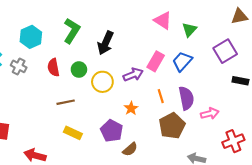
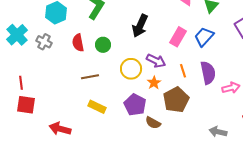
black arrow: (106, 43) -> (140, 26), moved
purple arrow: (133, 75) -> (156, 61), moved, turned 48
yellow circle: (102, 82) -> (131, 69), moved
brown pentagon: (172, 126) -> (176, 100), moved
brown semicircle: (130, 149) -> (153, 123), turned 70

